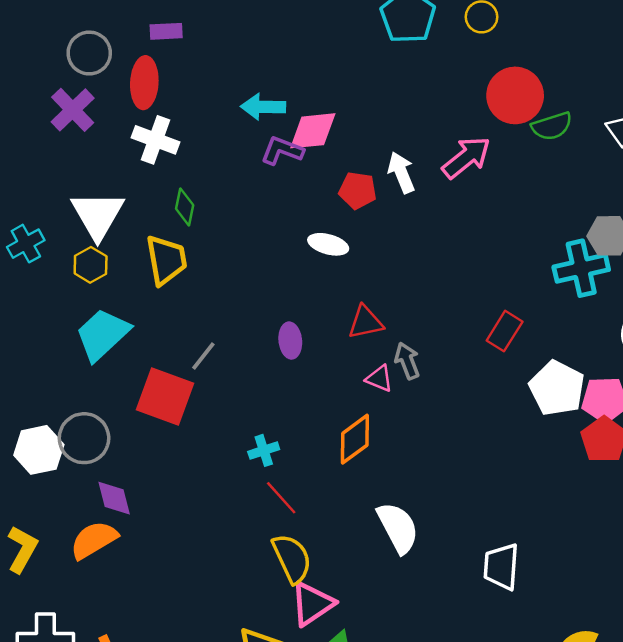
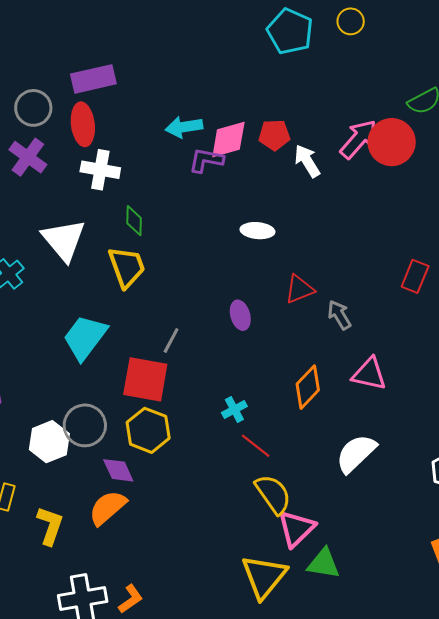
purple rectangle: (166, 31) -> (93, 79), size x1.6
red circle: (515, 95) -> (392, 142), moved
red pentagon: (358, 190) -> (274, 135), moved
yellow hexagon: (91, 265) -> (148, 430), moved, size x1.5
pink triangle: (379, 379) -> (369, 374), moved, size x1.5
white semicircle: (398, 528) -> (356, 453), turned -96

